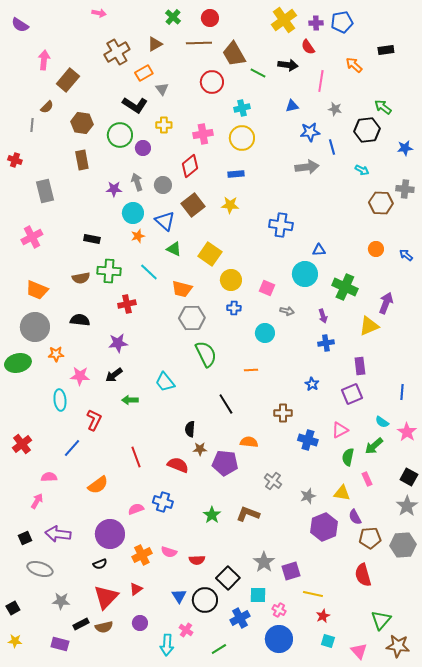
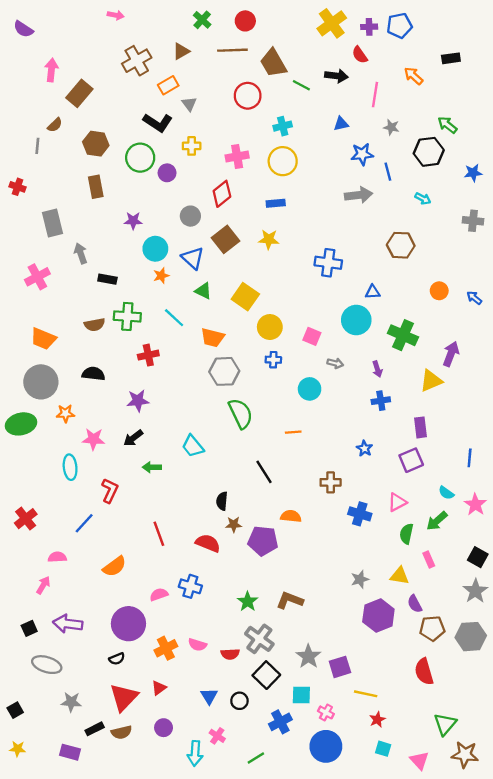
gray arrow: (137, 182) -> (81, 253), moved
brown hexagon: (381, 203) -> (401, 245), moved
gray cross: (273, 481) -> (259, 639), moved, size x1.4
black circle: (205, 600) -> (239, 701), size x0.6

